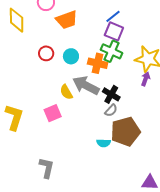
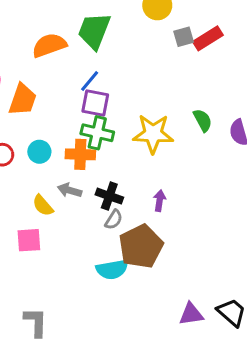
orange trapezoid: (67, 20) -> (23, 100), turned -40
purple arrow: (145, 79) -> (160, 201), moved
gray arrow: (86, 85) -> (70, 190), size x0.6
pink square: (53, 113) -> (29, 240), turned 30
cyan semicircle: (104, 143) -> (112, 269), size x1.5

